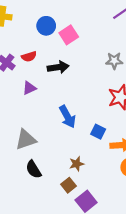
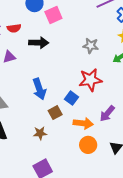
blue square: (98, 132) -> (72, 98), moved
brown square: (69, 185) -> (55, 113), moved

